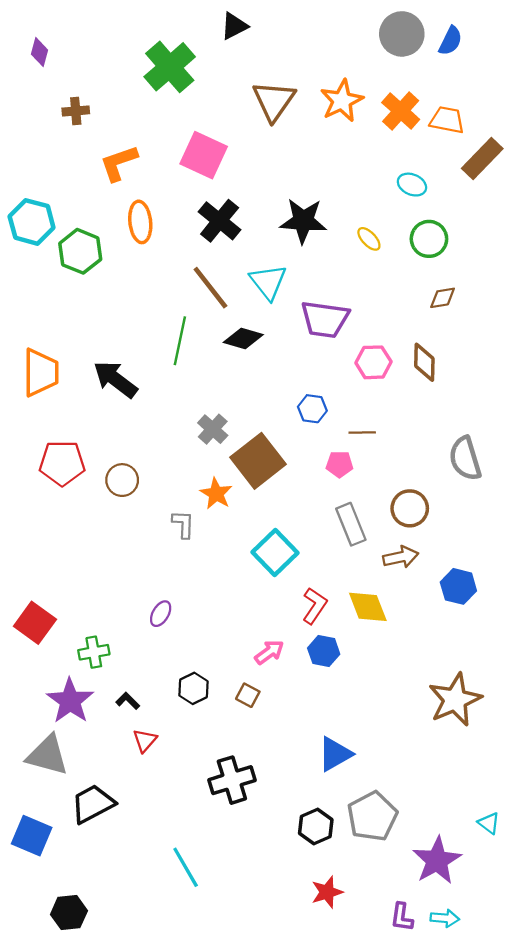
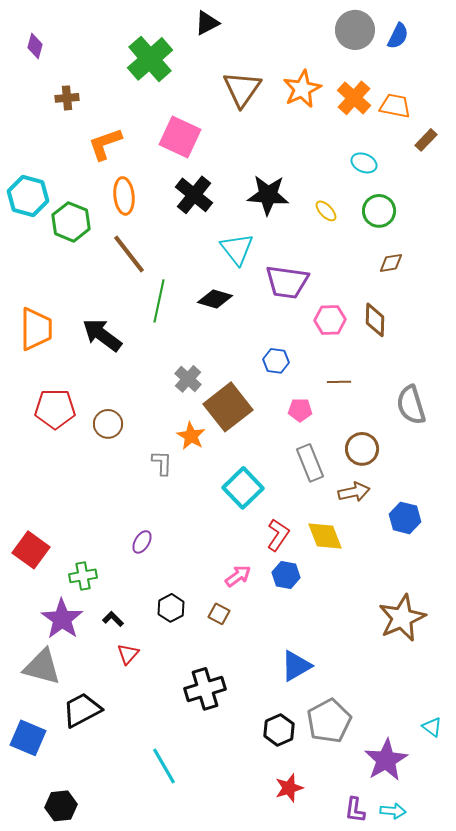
brown rectangle: (482, 159) -> (426, 140), size x0.6
brown line: (210, 288) -> (129, 254), moved
brown line: (362, 433) -> (339, 382), moved

